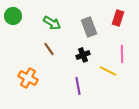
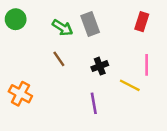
gray rectangle: (89, 27) -> (90, 24), moved
orange cross: (28, 78) -> (20, 94), moved

